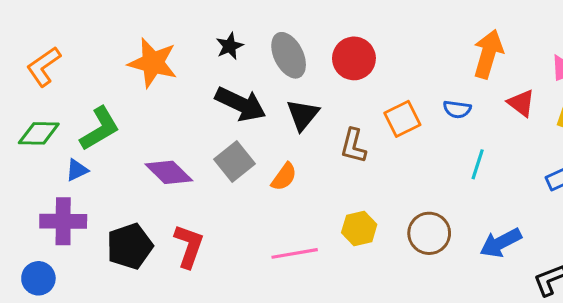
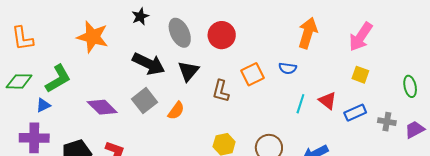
black star: (230, 46) -> (140, 16), moved
orange L-shape: (44, 66) -> (22, 39), turned -64
red triangle: (521, 103) -> (328, 101), moved

